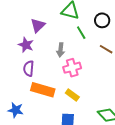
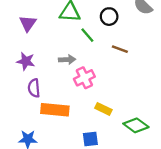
purple triangle: (38, 25) -> (28, 23), moved
gray arrow: (61, 50) -> (67, 60), turned -88
yellow rectangle: (72, 95) -> (103, 109), moved

